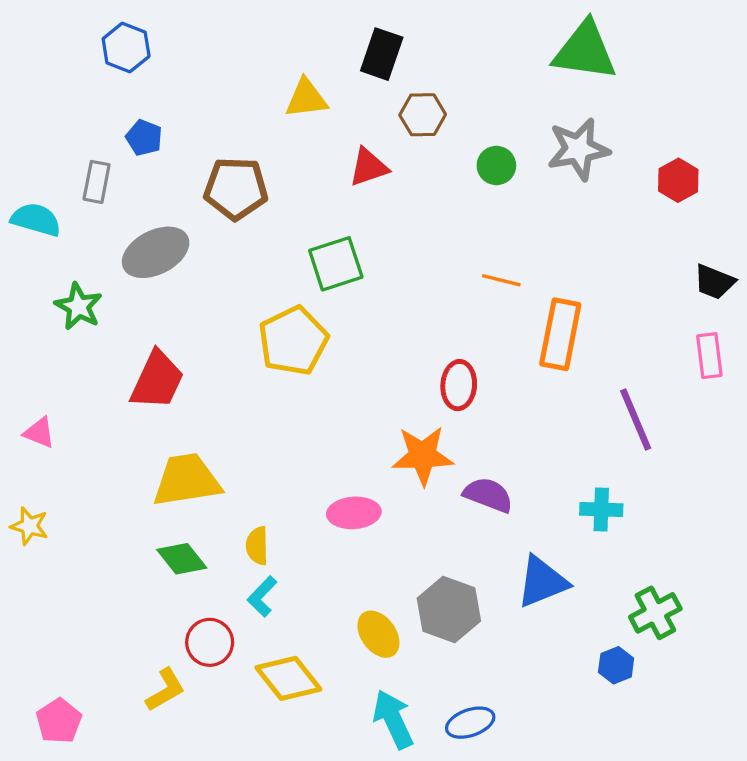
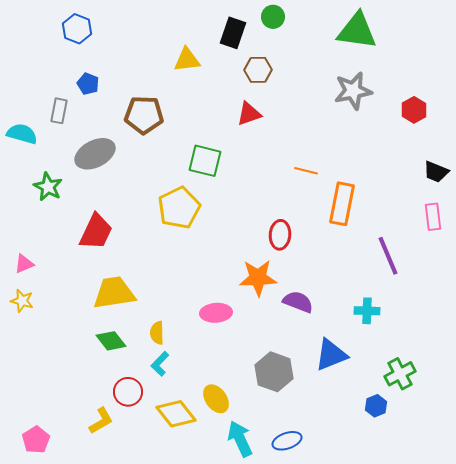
green circle: (496, 165) -> (273, 17), moved
red triangle: (369, 167) -> (249, 114), moved
green square: (336, 264) -> (205, 161), turned 32
pink triangle: (39, 433) -> (24, 264), turned -45
yellow star: (29, 526) -> (22, 301), moved
yellow ellipse: (378, 634) -> (216, 399), moved

